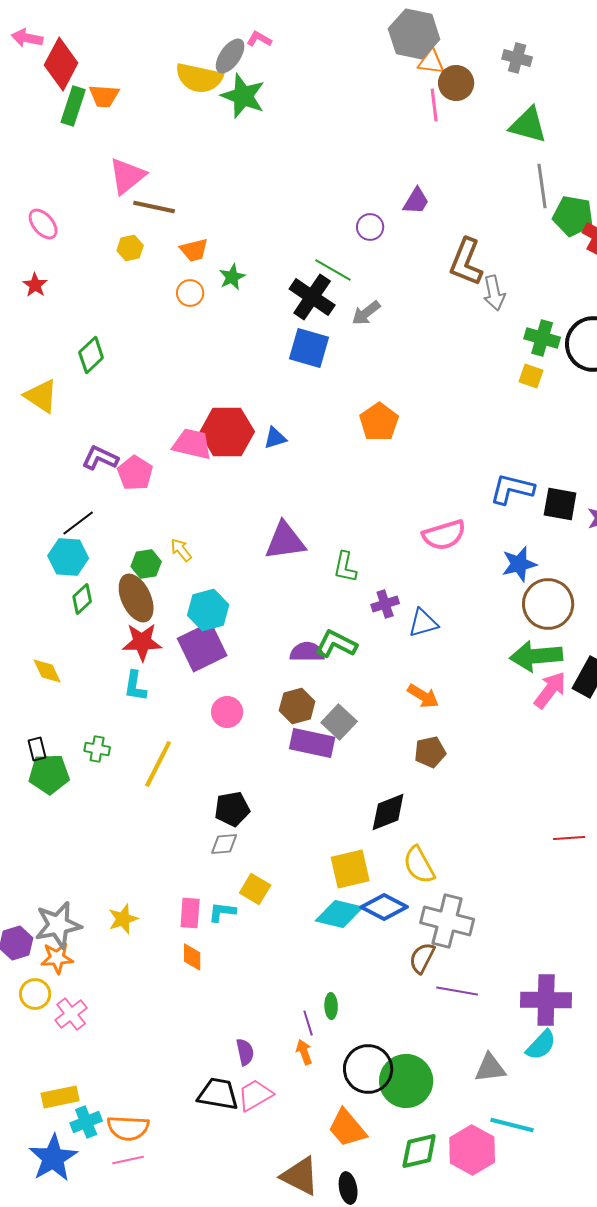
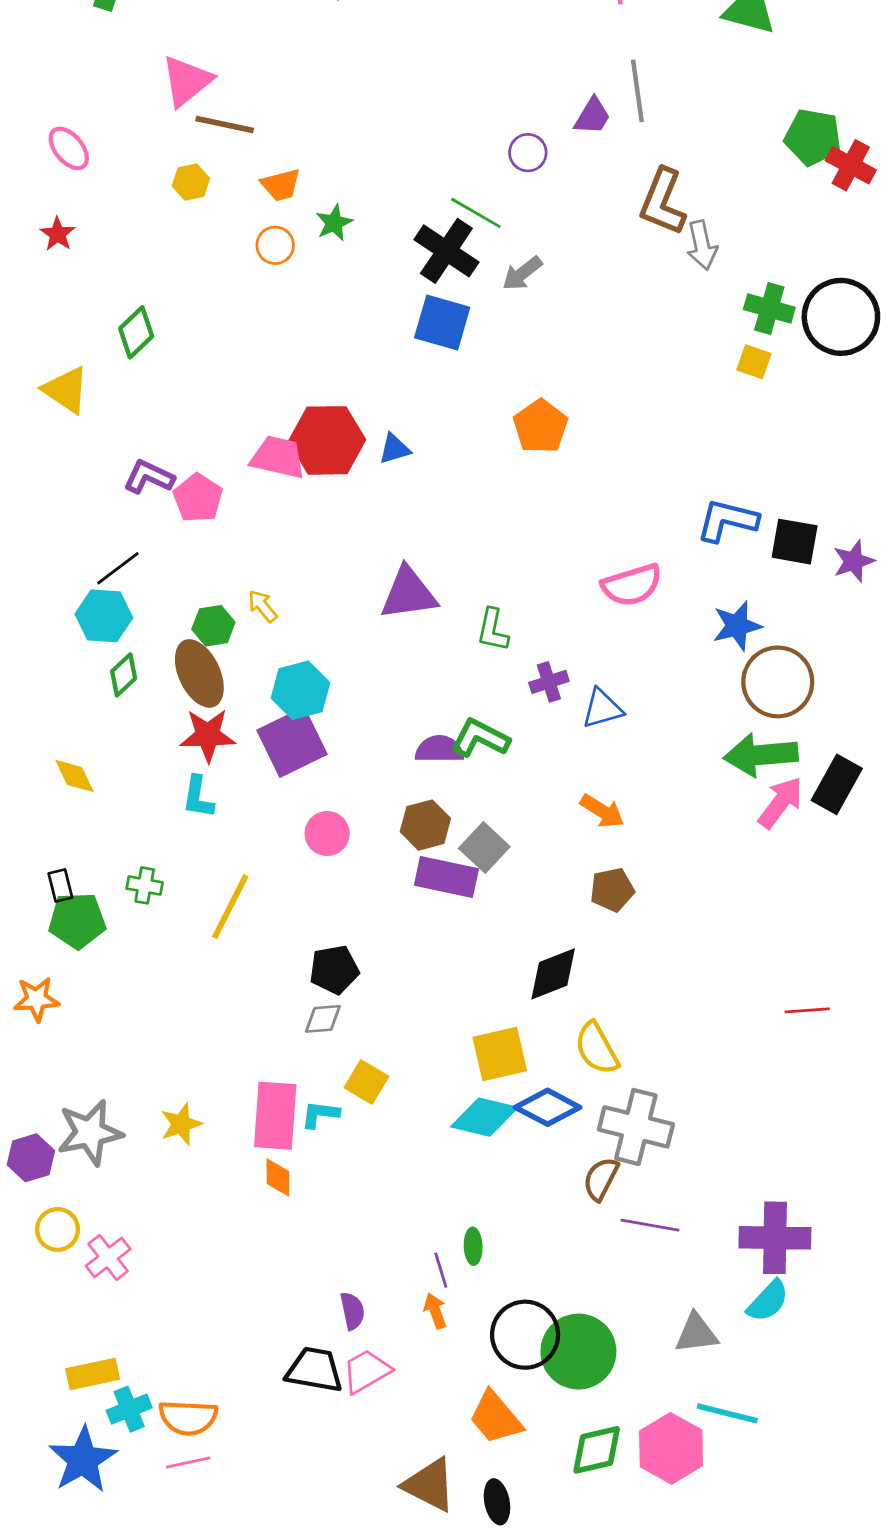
gray line: (542, 186) -> (637, 91), moved
pink rectangle: (190, 913) -> (275, 1116), size x1.6
orange star: (57, 958) -> (36, 999), moved

